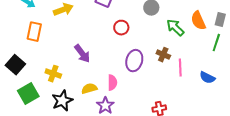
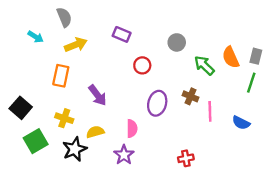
orange rectangle: (34, 32) -> (61, 76), moved
yellow semicircle: (89, 89) -> (95, 132), moved

